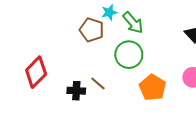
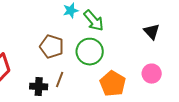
brown pentagon: (92, 30) -> (52, 47), moved
brown line: (98, 83) -> (60, 80), turned 70

